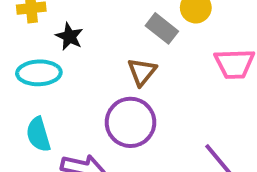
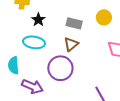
gray rectangle: (162, 28) -> (74, 23), moved, turned -35
cyan ellipse: (39, 73) -> (34, 42), moved

